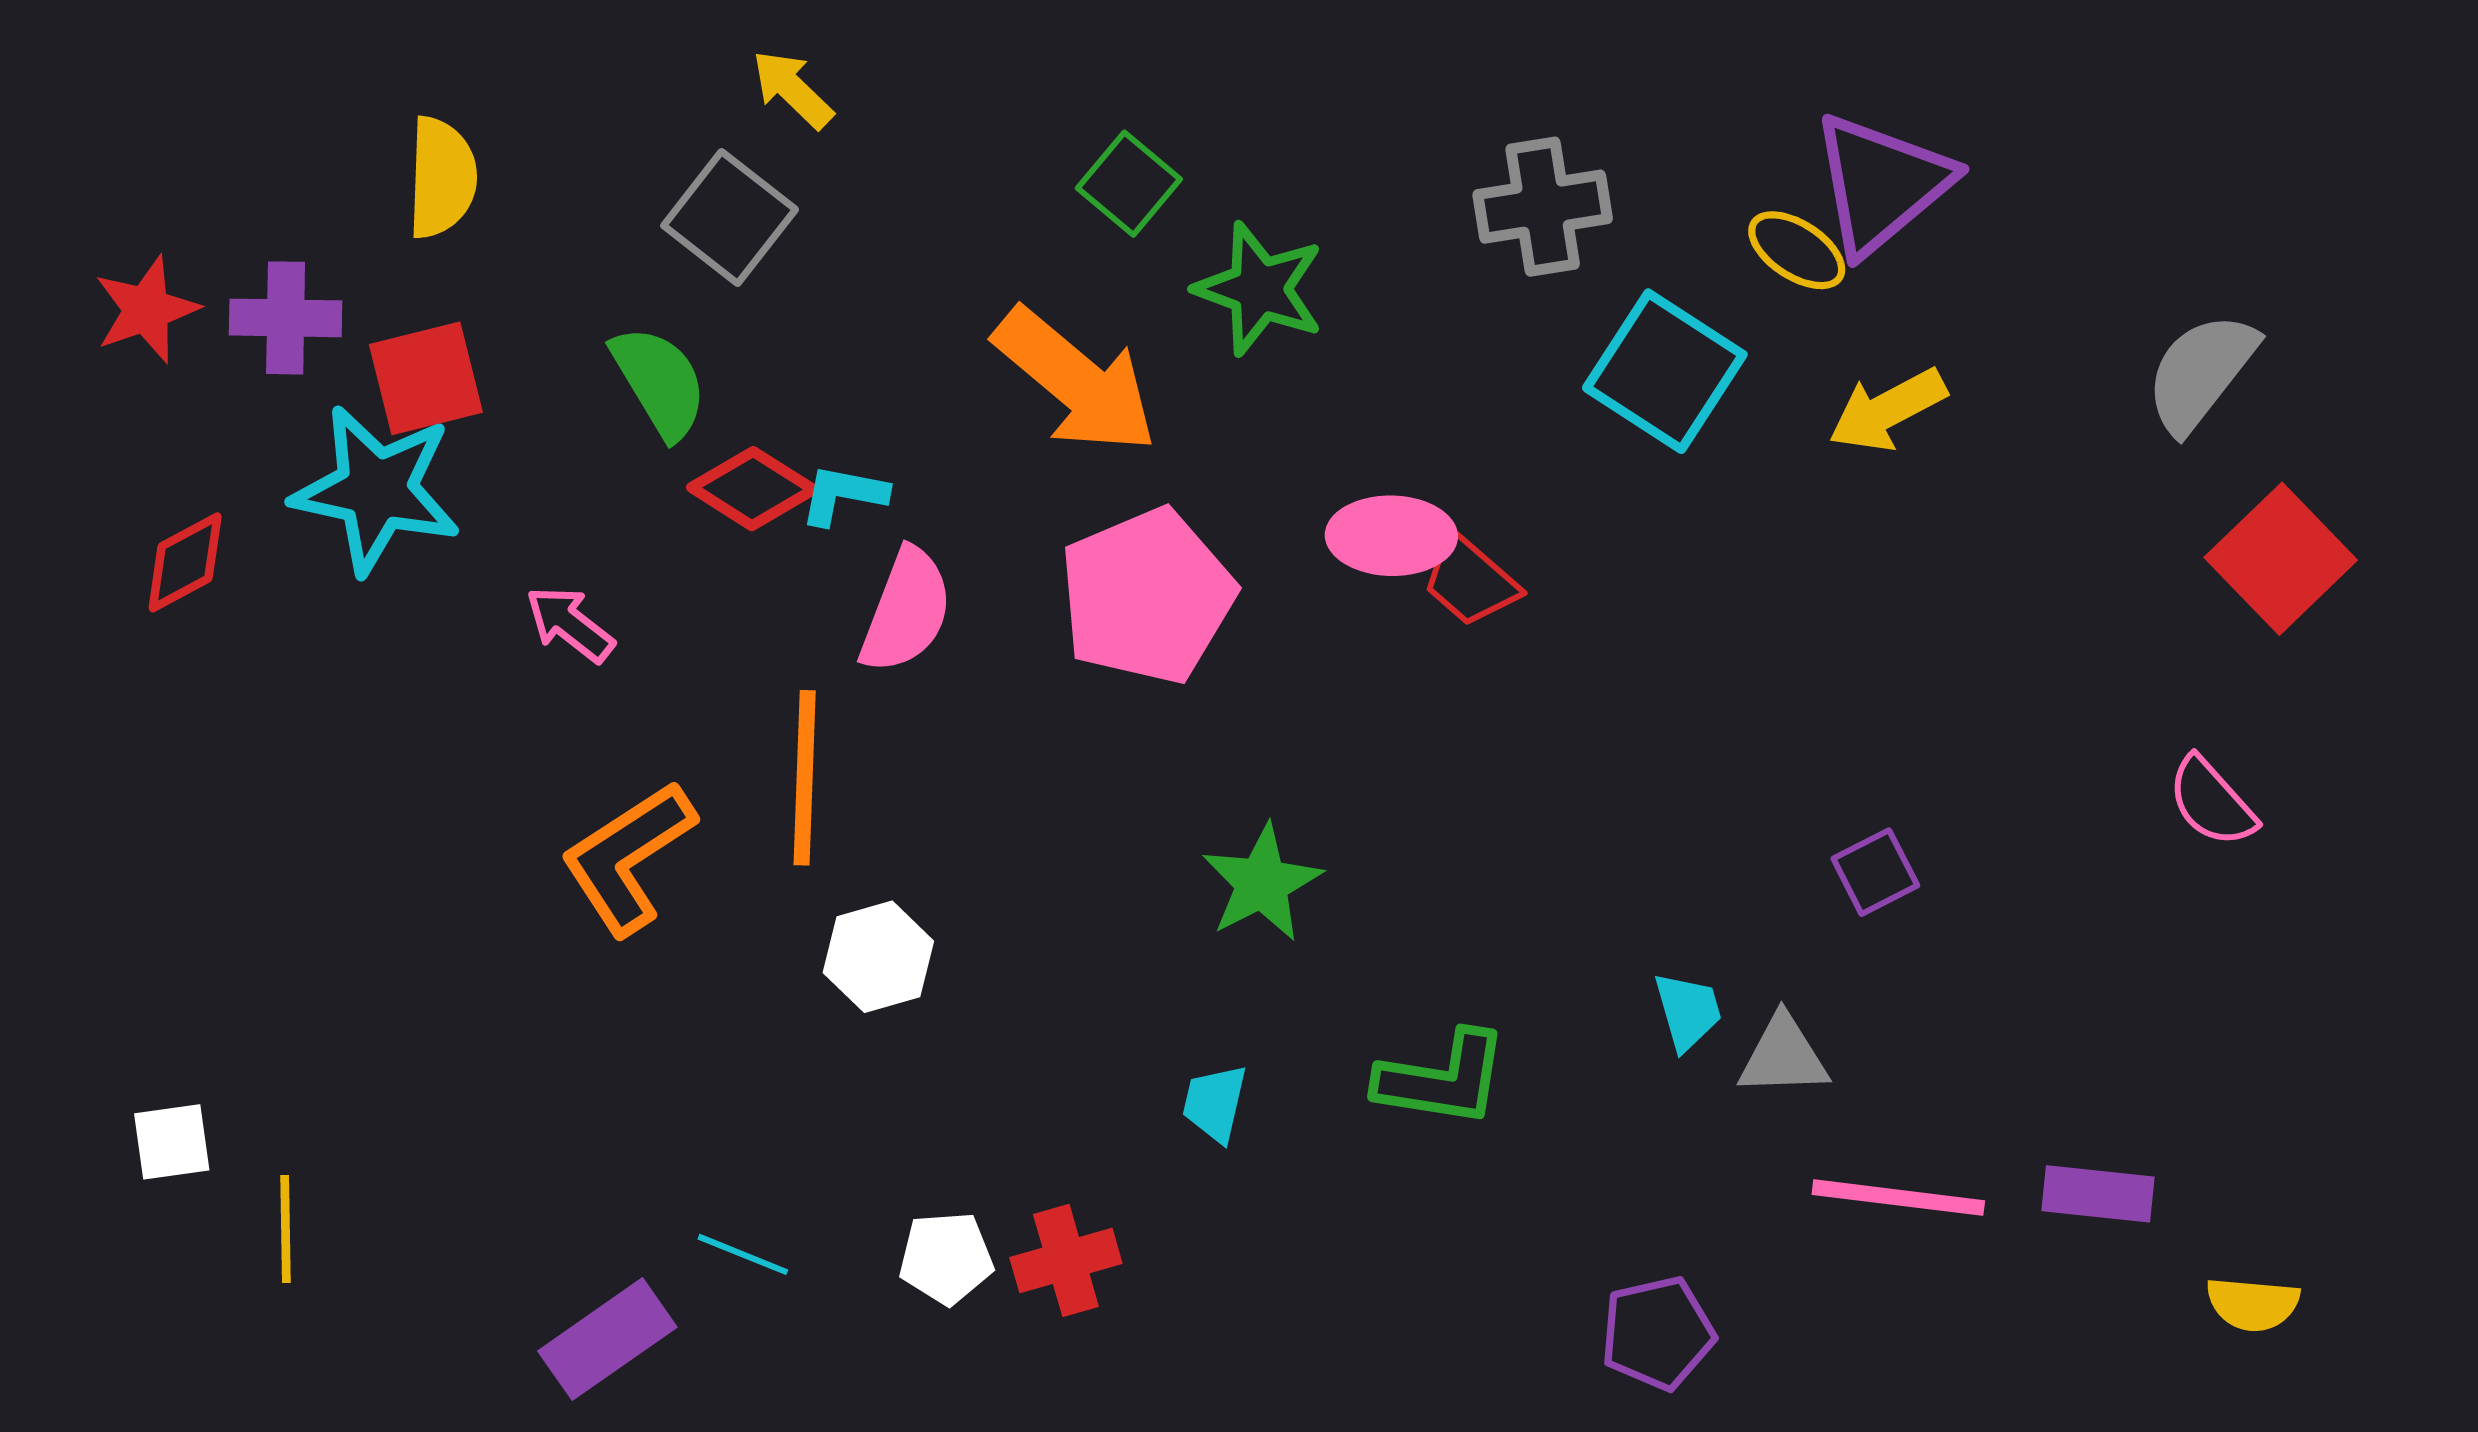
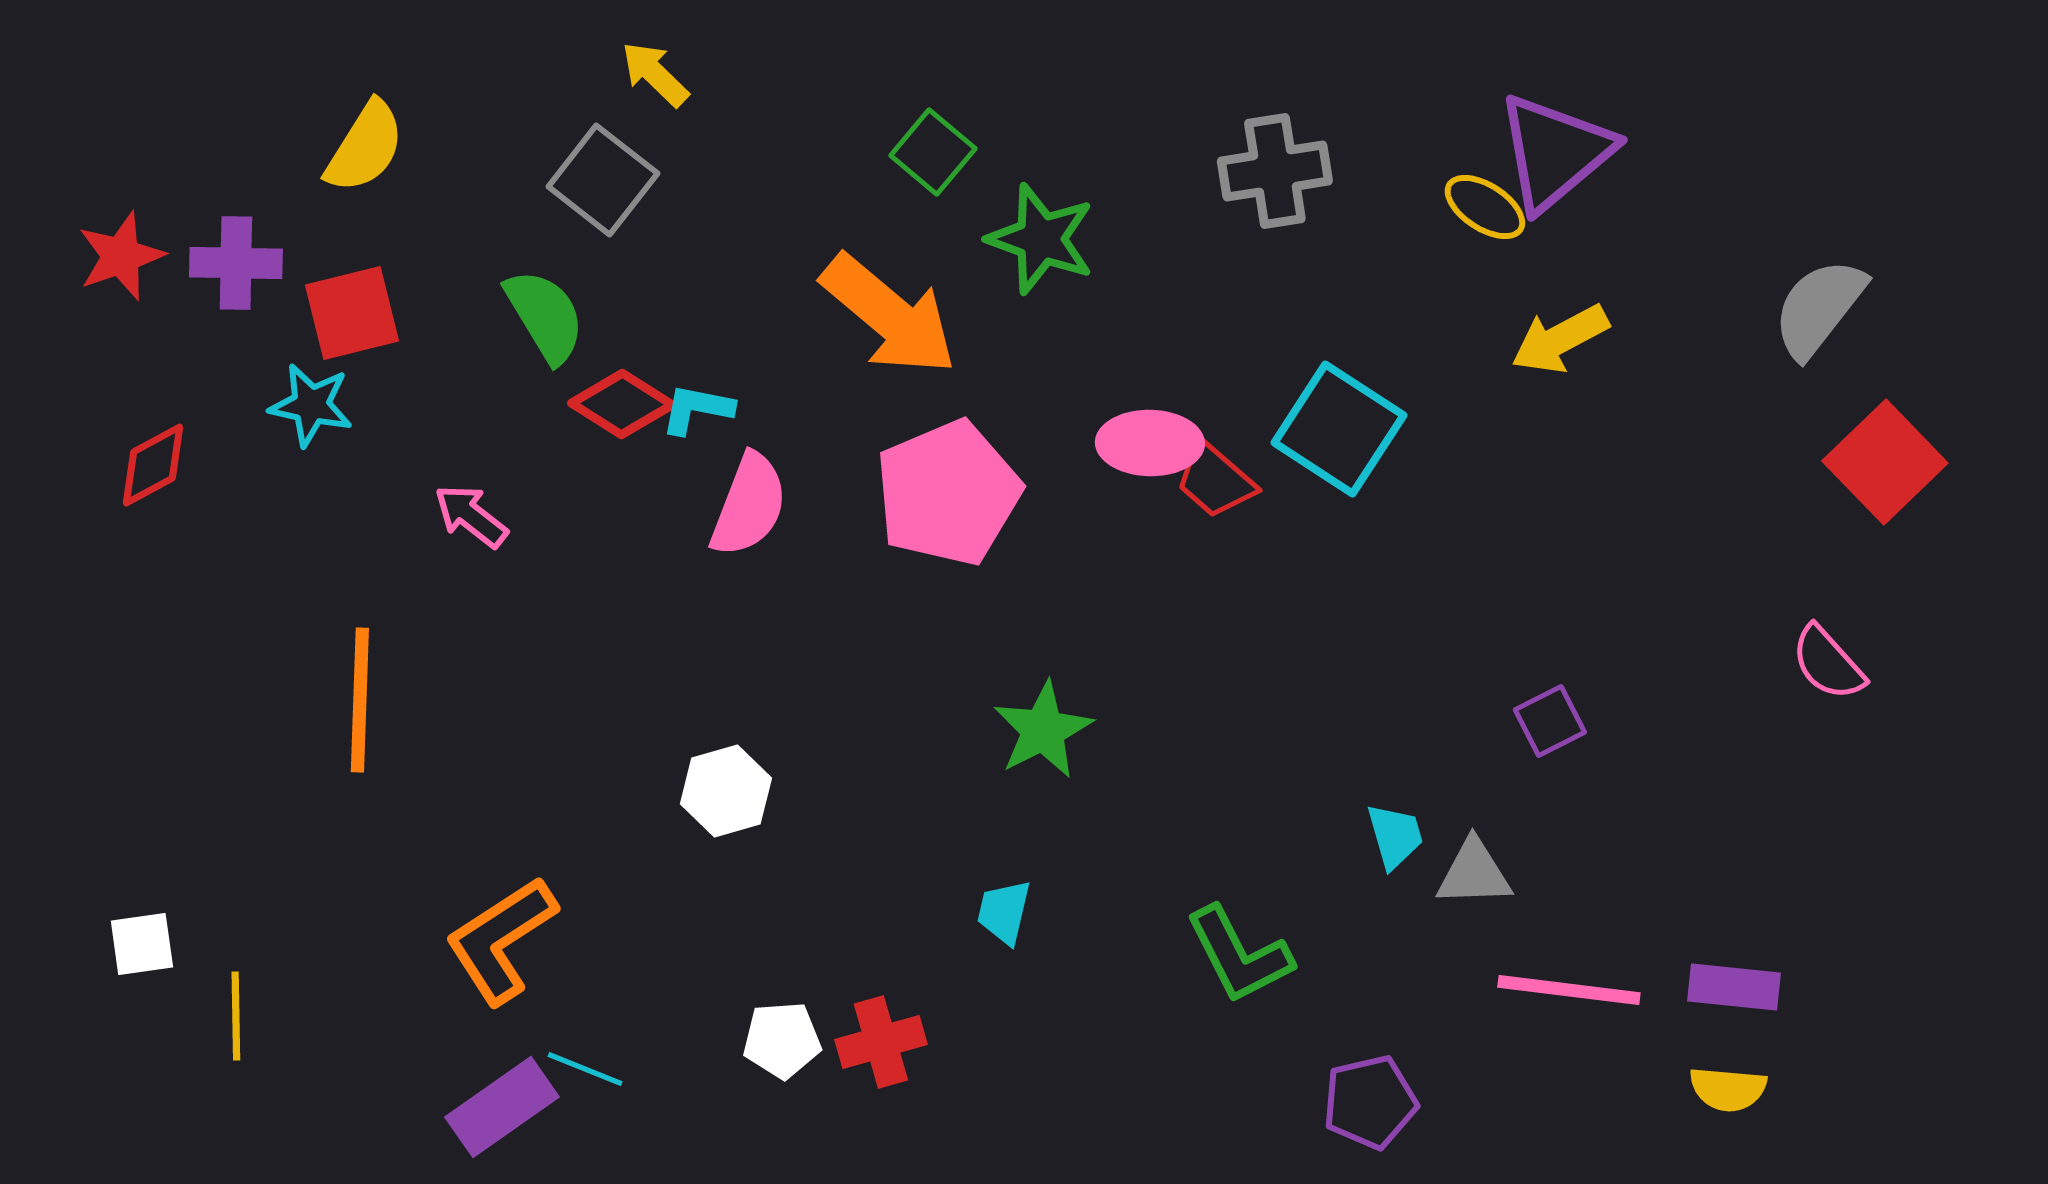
yellow semicircle: (442, 178) -> (365, 147), turned 30
cyan square: (1665, 371) -> (1339, 429), moved
cyan star: (376, 490) -> (311, 405), size x0.6
orange line: (805, 778) -> (360, 700), moved
orange L-shape: (628, 858) -> (501, 940), moved
green L-shape: (1442, 1079) -> (1239, 955), moved, turned 54
cyan line: (743, 1254) -> (585, 1069), moved
yellow semicircle: (2253, 1304) -> (1728, 1089), moved

